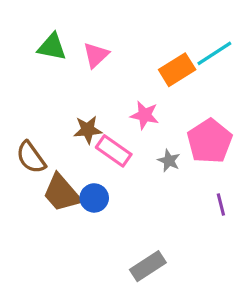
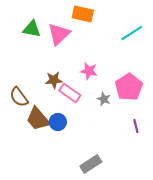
pink triangle: (96, 55) -> (59, 34), size x1.4
orange rectangle: (177, 70) -> (83, 14), moved, turned 45

